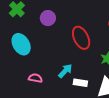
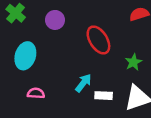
cyan ellipse: (21, 44) -> (25, 56), turned 55
pink semicircle: (35, 78) -> (36, 93), moved

